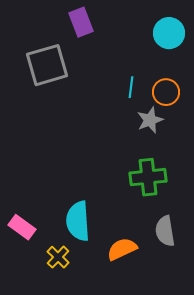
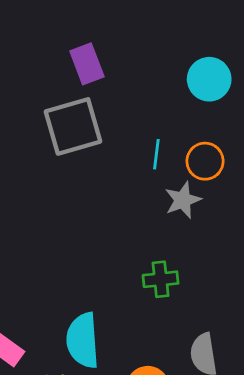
gray square: (47, 65) -> (73, 126), moved
green cross: (148, 177) -> (161, 279), moved, size x0.7

